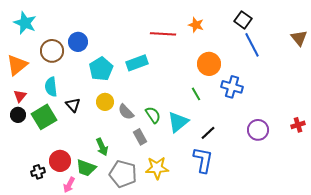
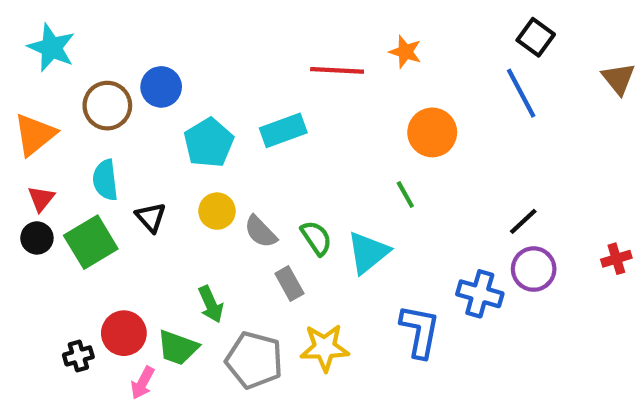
black square: (243, 20) -> (536, 37), moved
blue cross: (232, 87) -> (480, 294), moved
black line: (208, 133) -> (523, 221), moved

